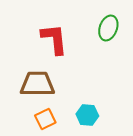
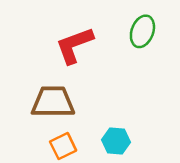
red L-shape: (54, 39) -> (74, 45), turned -104

